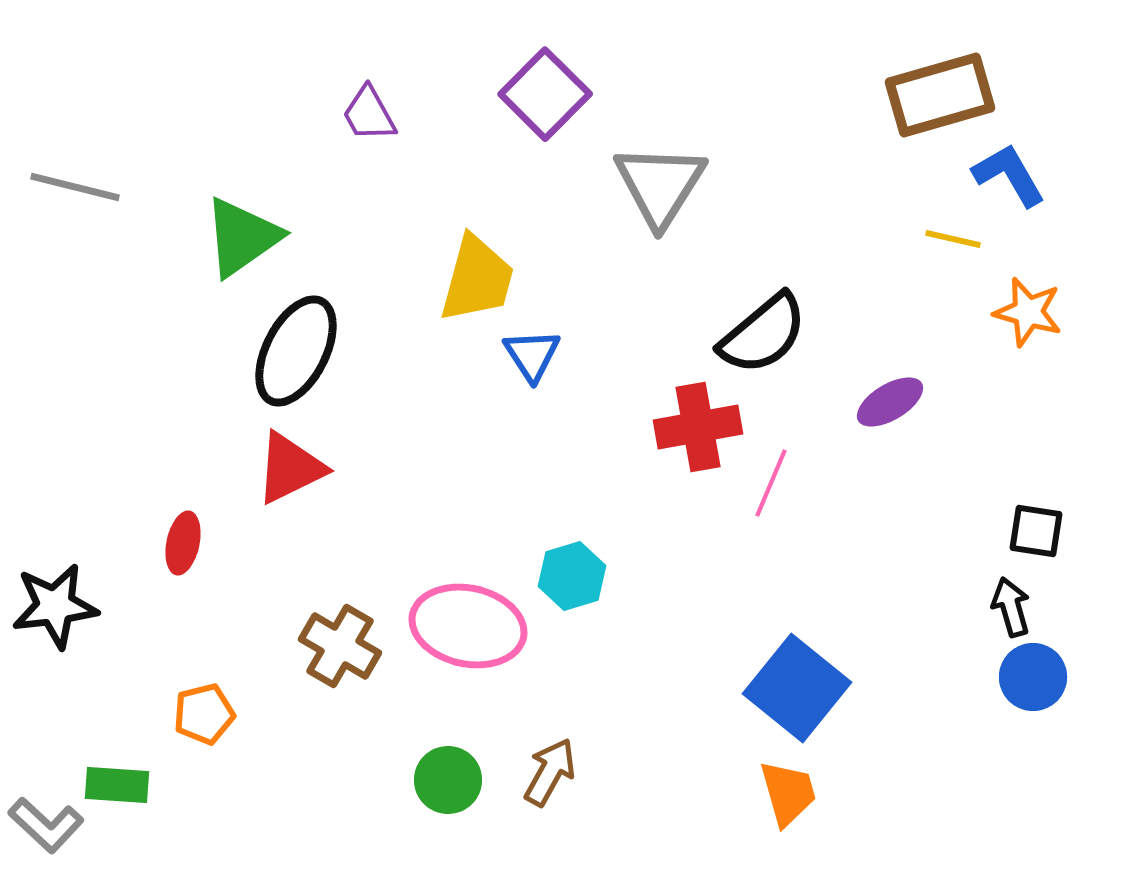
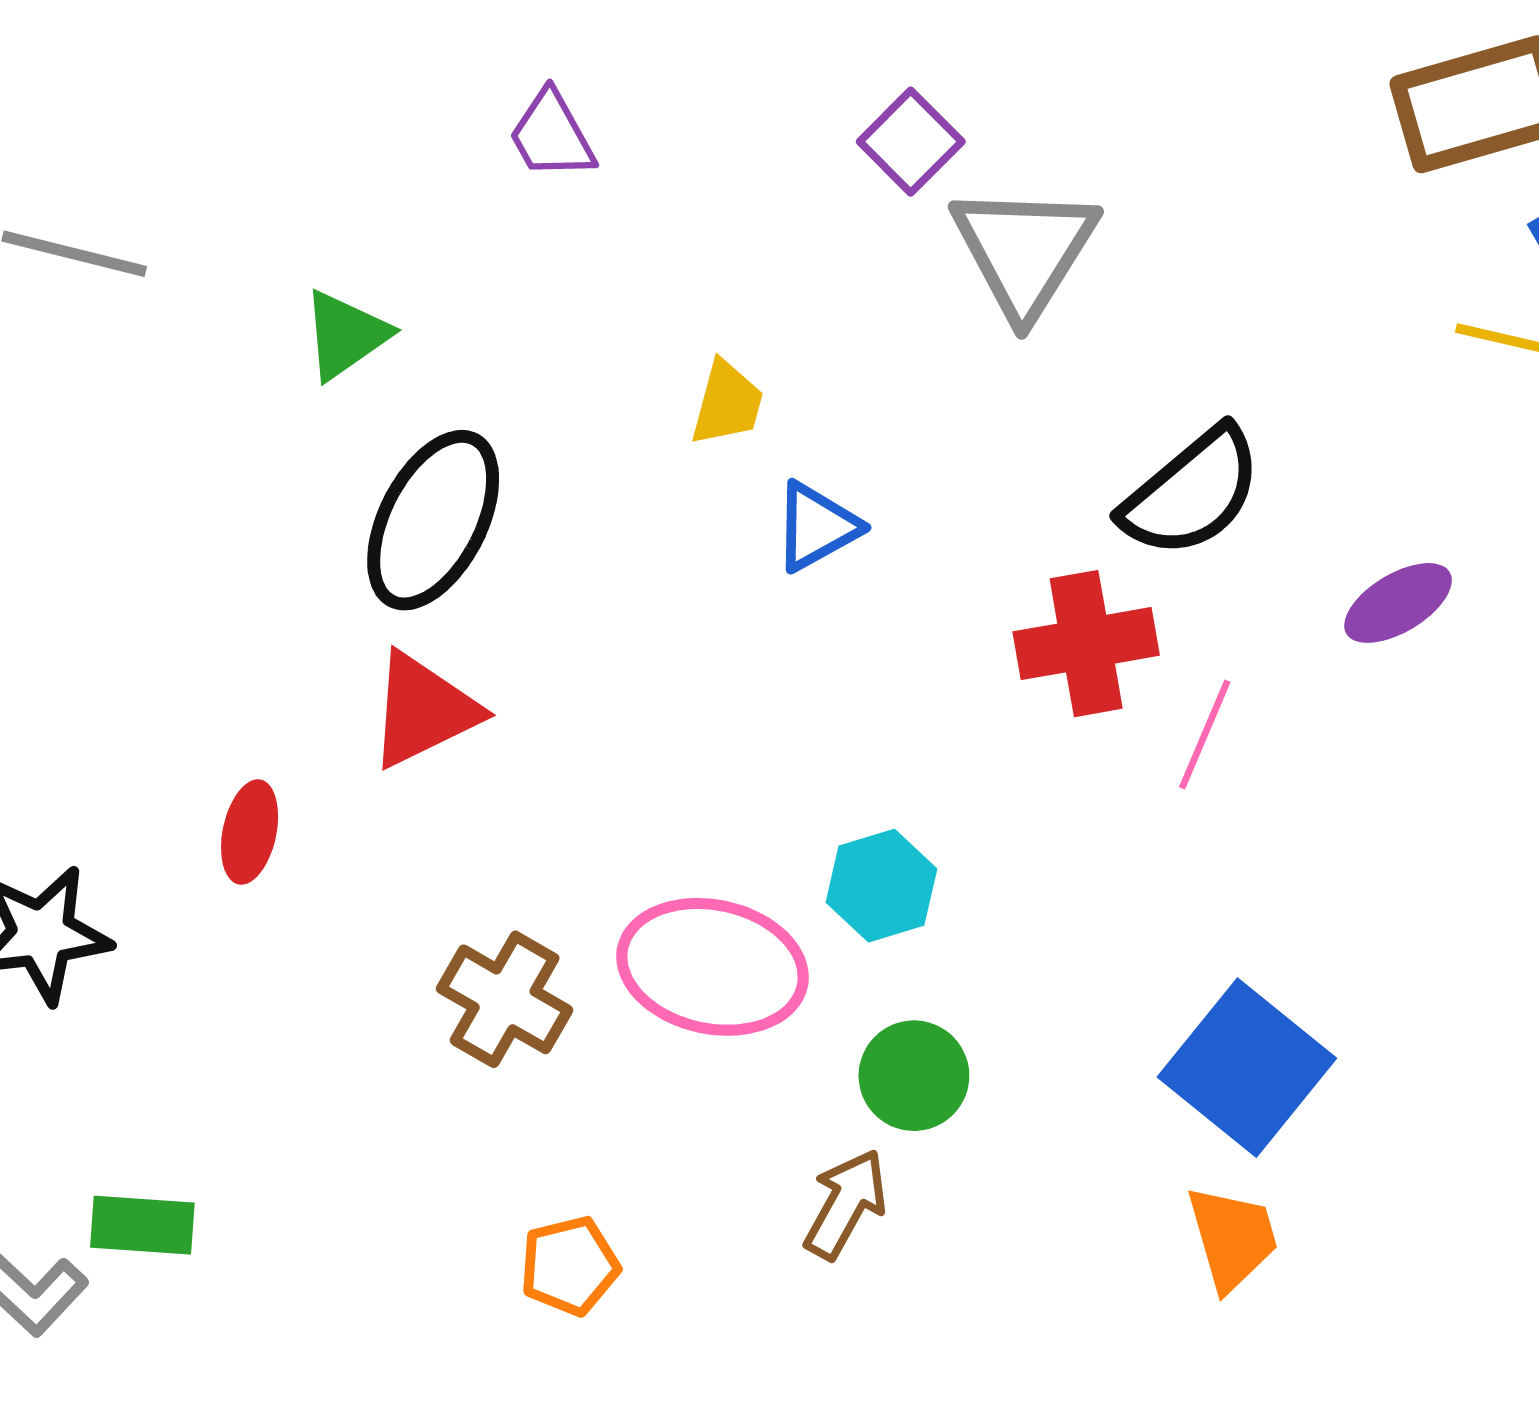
purple square: (545, 94) -> (911, 142), moved, size x0.7
green triangle: (242, 237) -> (345, 335), size x0.7
yellow trapezoid: (477, 279) -> (727, 403), size x0.6
blue triangle: (532, 355) -> (816, 527), turned 34
orange pentagon: (204, 714) -> (570, 1266), moved
green circle: (448, 780) -> (914, 1076), moved

